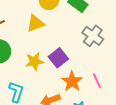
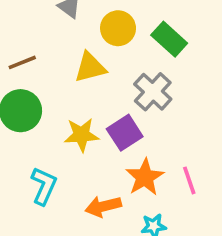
gray cross: (93, 36) -> (153, 92), moved

